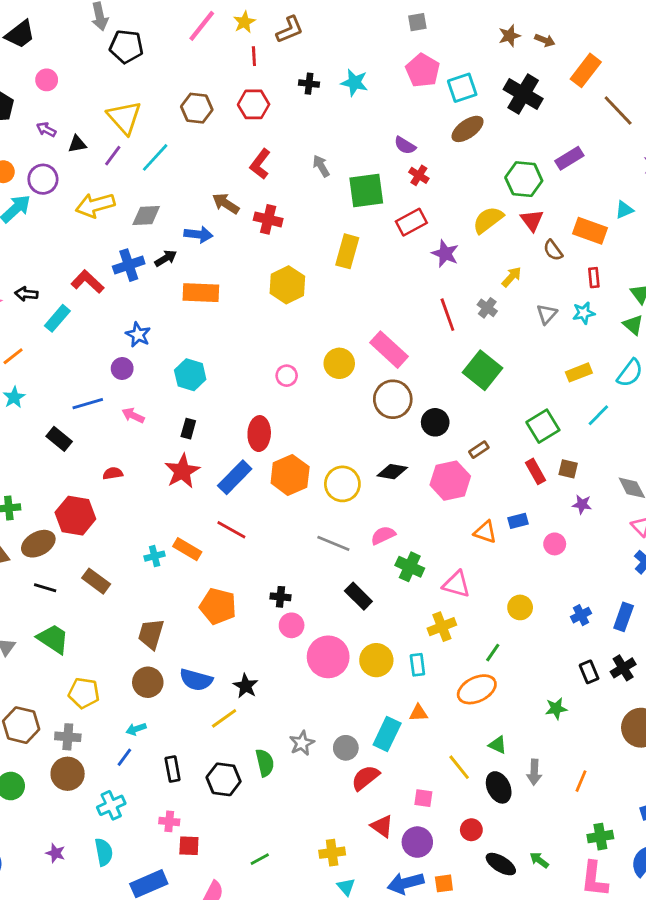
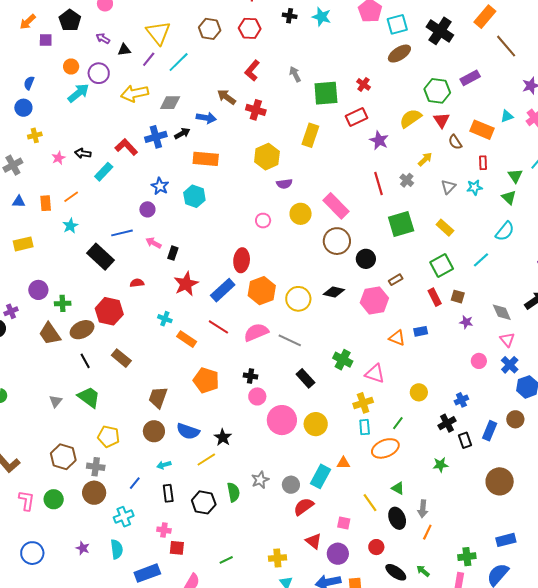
purple semicircle: (405, 145) -> (284, 184), moved, turned -42
green square: (482, 370) -> (401, 224), turned 32
yellow rectangle: (579, 372) -> (445, 228), moved, turned 60
cyan hexagon: (190, 375) -> (194, 196), moved
black rectangle: (188, 429) -> (173, 253), moved
black rectangle: (59, 439) -> (101, 257), size x1.5
pink semicircle: (383, 535) -> (256, 332), moved, size x1.4
pink circle: (555, 544) -> (479, 361), moved
cyan cross: (155, 556) -> (165, 319), moved, turned 32
black line: (45, 588) -> (85, 361), turned 42
blue rectangle: (624, 617) -> (490, 431), moved
cyan rectangle: (417, 665) -> (365, 427), moved
black cross: (623, 668) -> (447, 423), moved
cyan arrow: (136, 729) -> (164, 465), moved
orange line: (581, 781) -> (427, 532), moved

